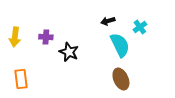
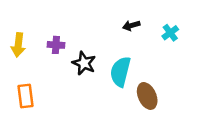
cyan semicircle: (120, 45) -> (120, 72), moved, turned -140

